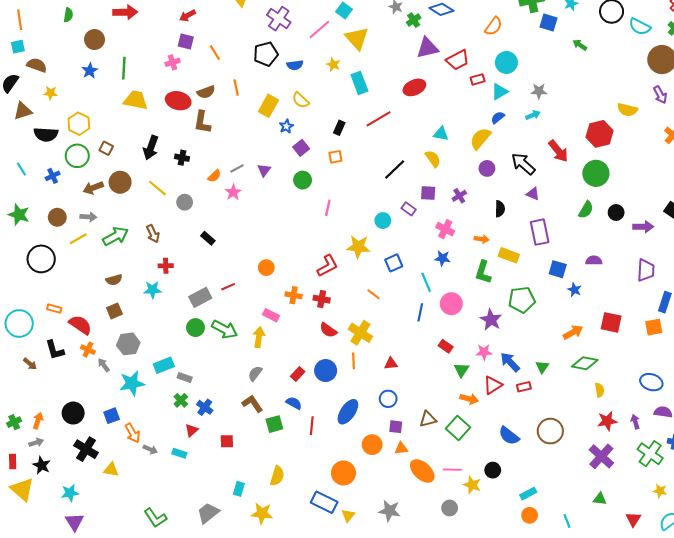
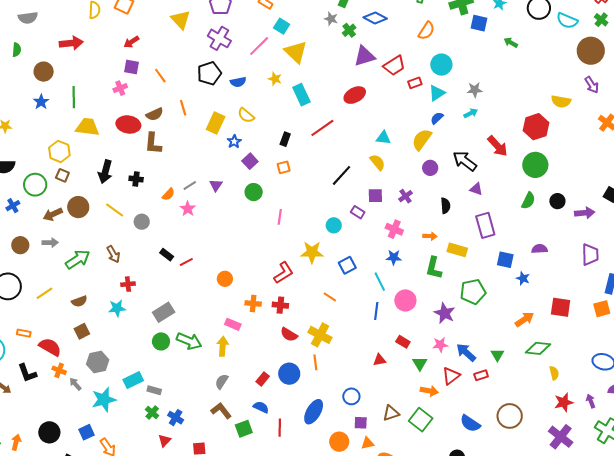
yellow hexagon: (79, 124) -> (59, 151), moved
yellow line: (78, 239) -> (44, 293), moved
red line: (228, 287) -> (186, 262), moved
red triangle: (391, 364) -> (379, 360), moved

